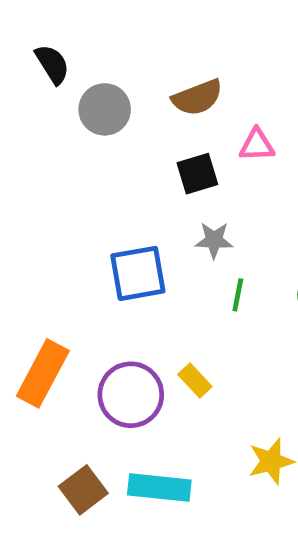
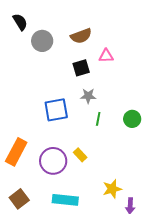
brown square: (83, 490) -> (19, 199), moved

